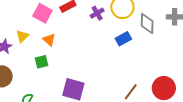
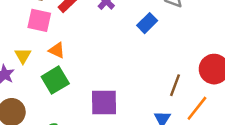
green square: (41, 62) -> (55, 80), size x1.5

